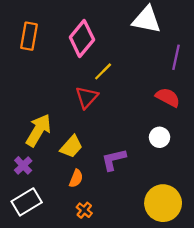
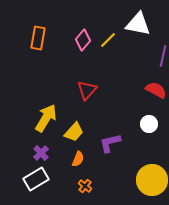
pink diamond: (82, 39) -> (83, 40), size x0.7
yellow line: (103, 71) -> (108, 40), moved
purple cross: (23, 165) -> (41, 153), moved

